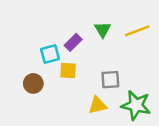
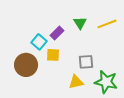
cyan square: (50, 54) -> (39, 42), turned -35
brown circle: (33, 83) -> (26, 65), size x1.5

